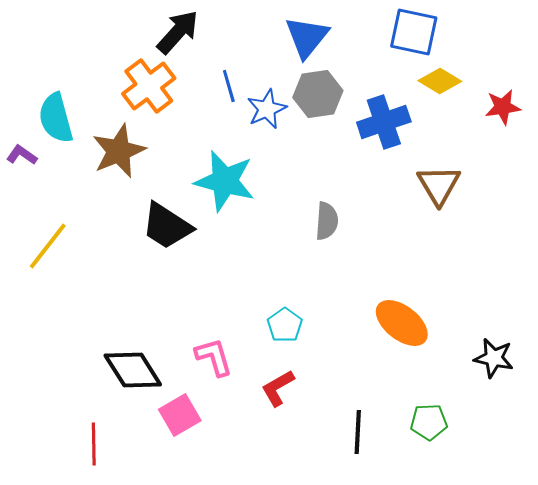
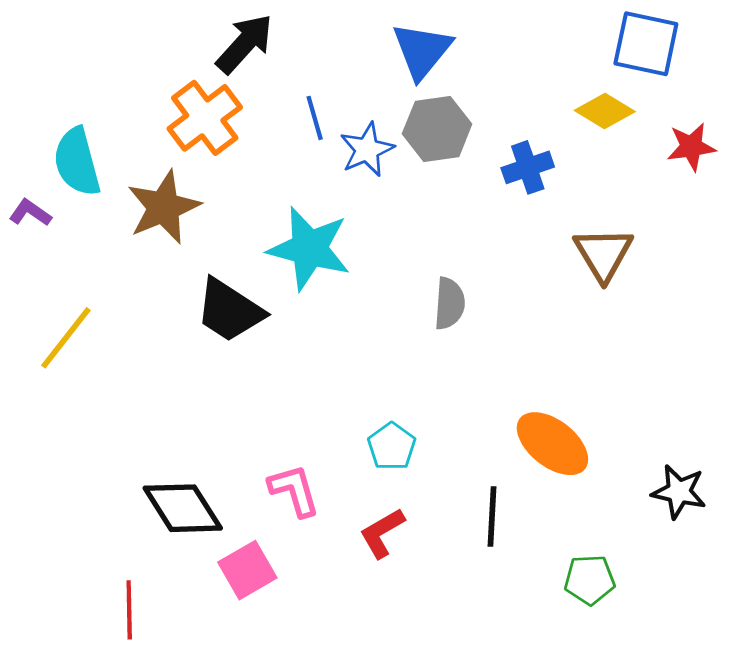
blue square: (414, 32) -> (646, 44), moved
blue cross: (384, 122) -> (528, 167), size x0.7
black line: (358, 432) -> (492, 516), moved

